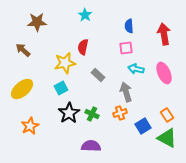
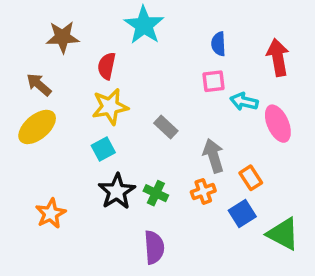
cyan star: (85, 15) -> (144, 25), size x1.6
red semicircle: (83, 47) -> (107, 66), moved
cyan arrow: (136, 69) -> (244, 102), moved
yellow ellipse: (22, 89) -> (37, 127), moved
orange rectangle: (167, 115) -> (251, 178), moved
purple semicircle: (91, 146) -> (154, 247), turned 84

